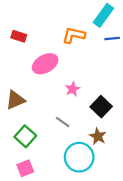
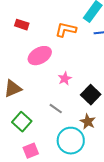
red rectangle: (19, 36) -> (22, 25), moved
pink square: (25, 168) -> (31, 151), moved

